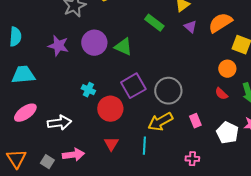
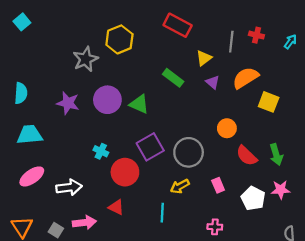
orange circle: (227, 69) -> (227, 128), moved
red semicircle: (221, 94) -> (247, 156), size x1.5
yellow arrow: (160, 122) -> (180, 186), size x0.7
red triangle: (111, 144) -> (116, 207), moved, turned -35

